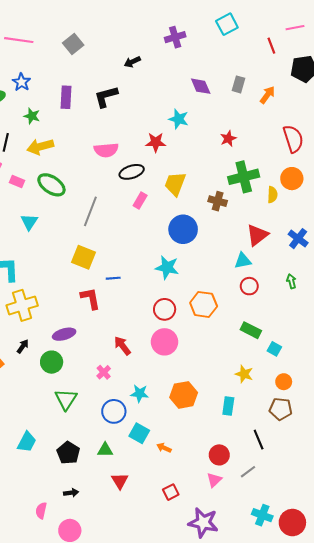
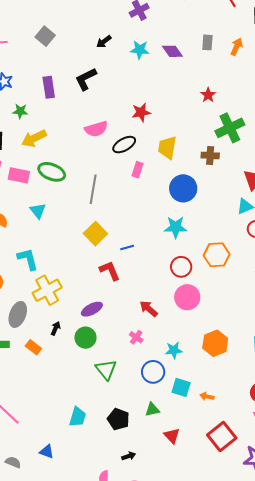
cyan star: (179, 119) -> (140, 50), moved
pink rectangle: (17, 182) -> (19, 175), size x1.5
yellow square: (84, 257) -> (95, 234), turned 35
red square: (171, 492) -> (222, 436), size x1.8

